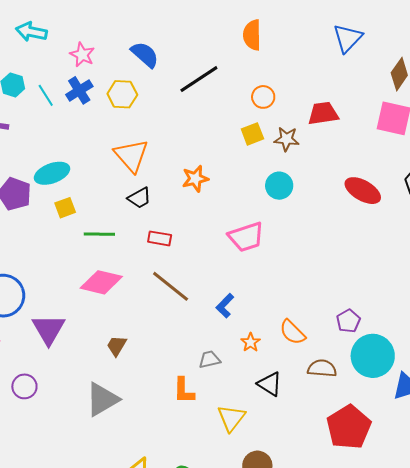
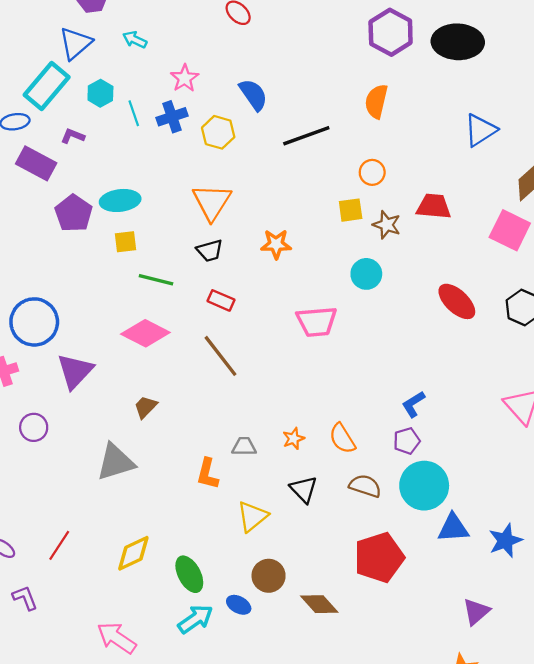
cyan arrow: (31, 32) -> (135, 40), size x0.7
blue L-shape: (225, 306) -> (413, 404), moved

